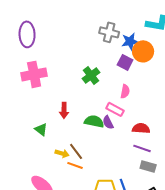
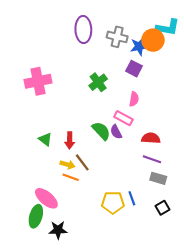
purple ellipse: (27, 34) -> (83, 30), moved
orange circle: (143, 51) -> (153, 40), moved
red arrow: (64, 110) -> (70, 140), moved
green semicircle: (94, 121) -> (101, 131), turned 36
orange line: (75, 165) -> (71, 177), moved

